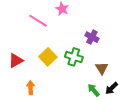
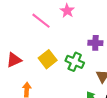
purple cross: (92, 37) -> (95, 43), turned -32

